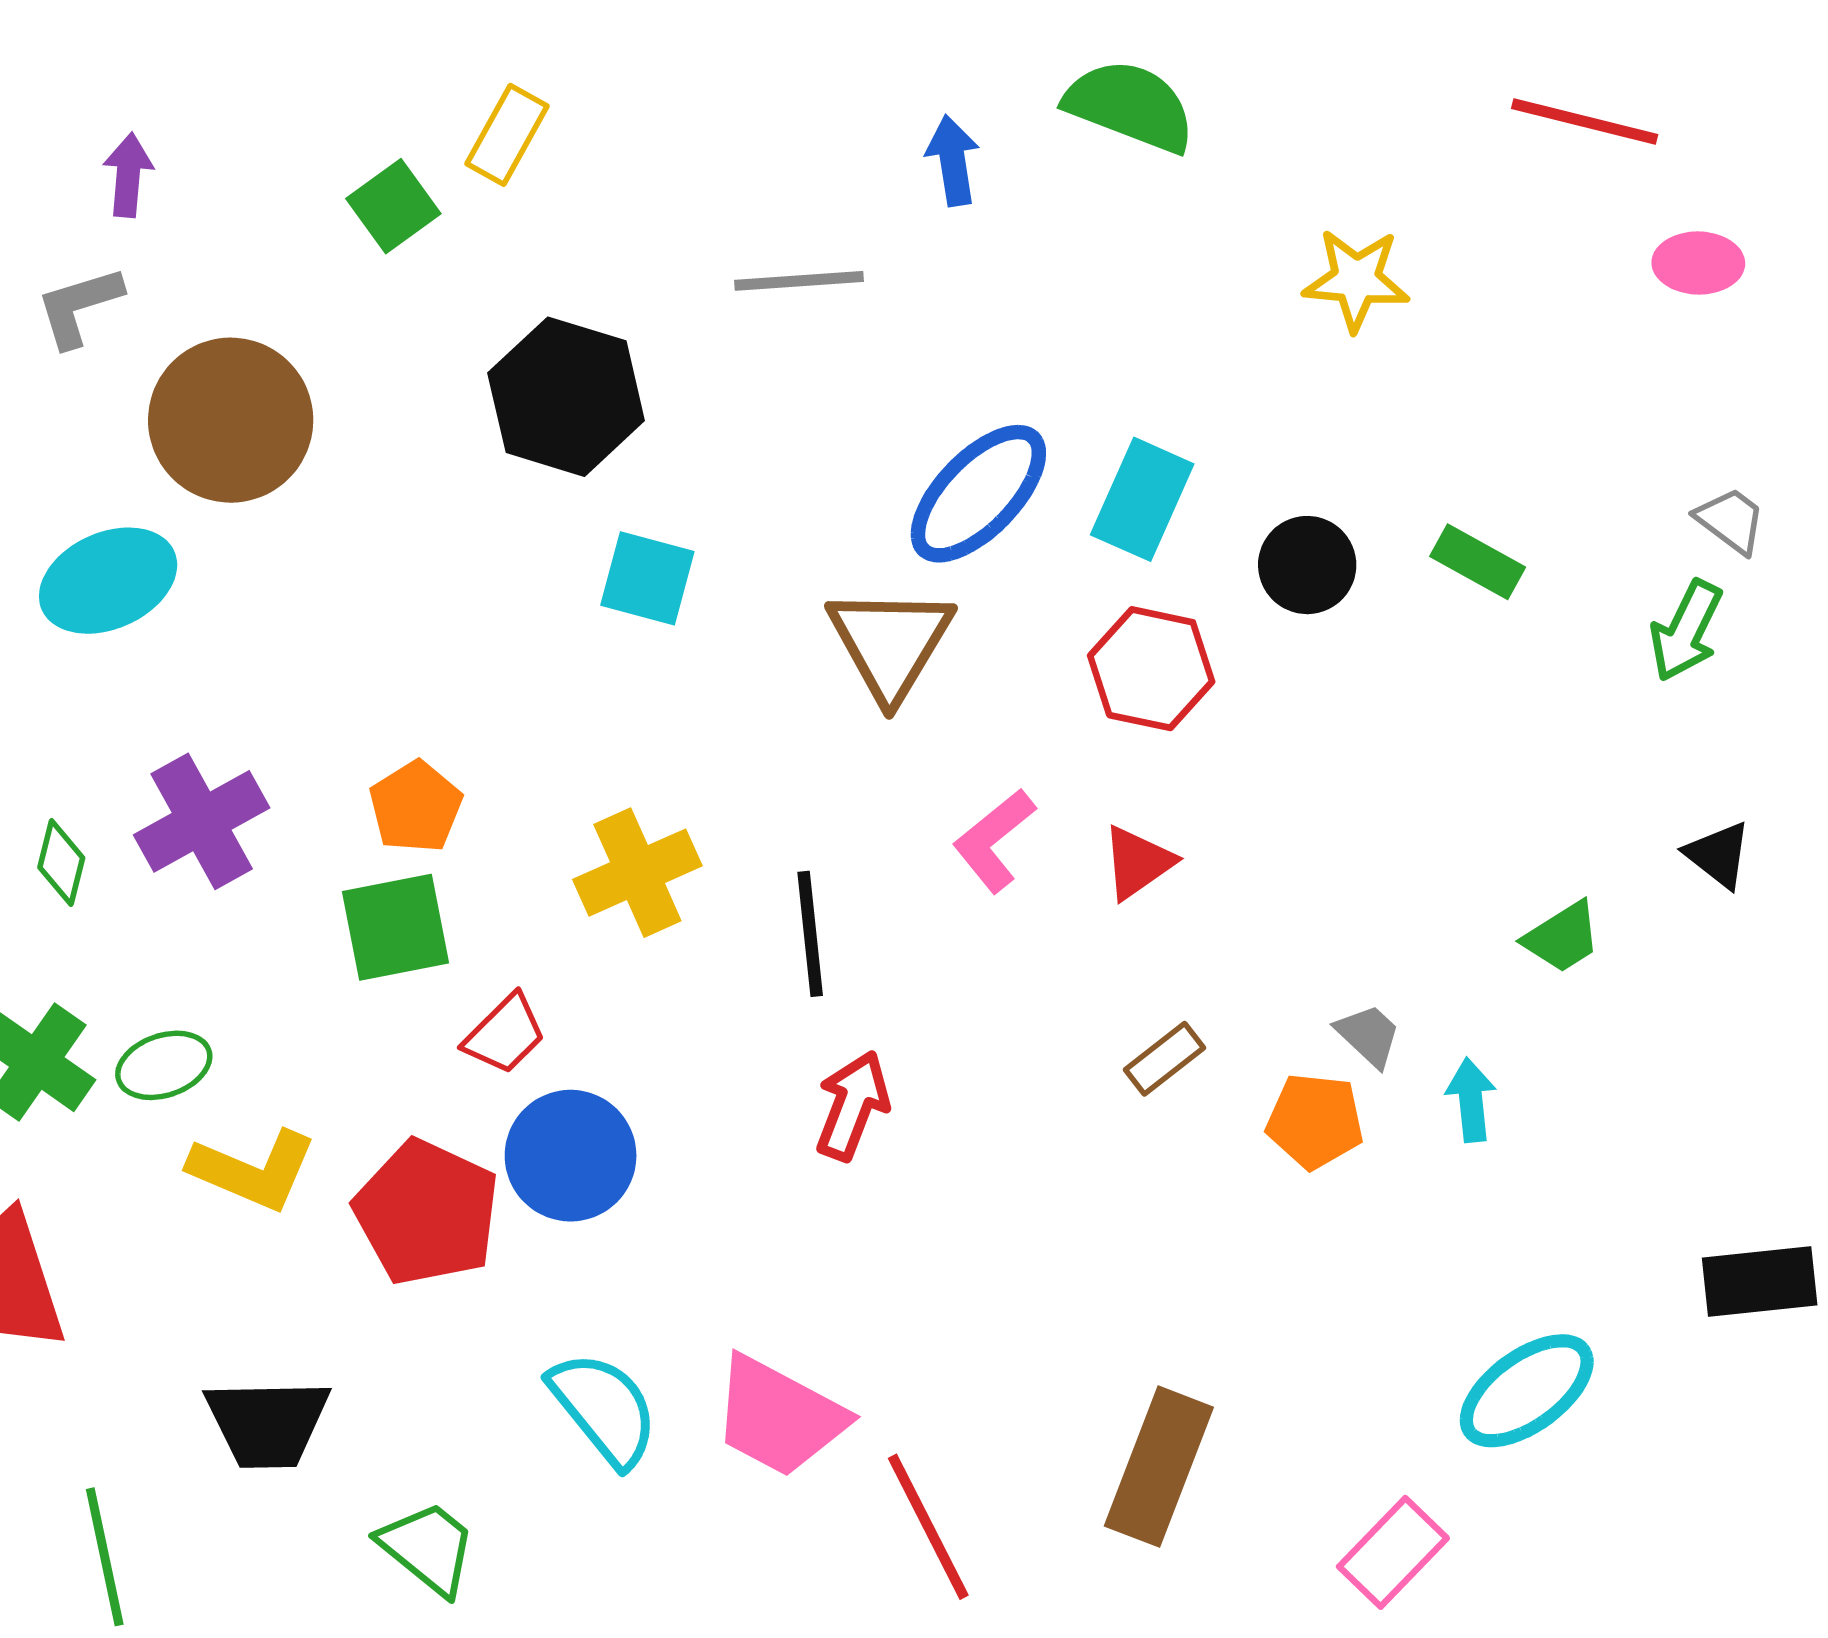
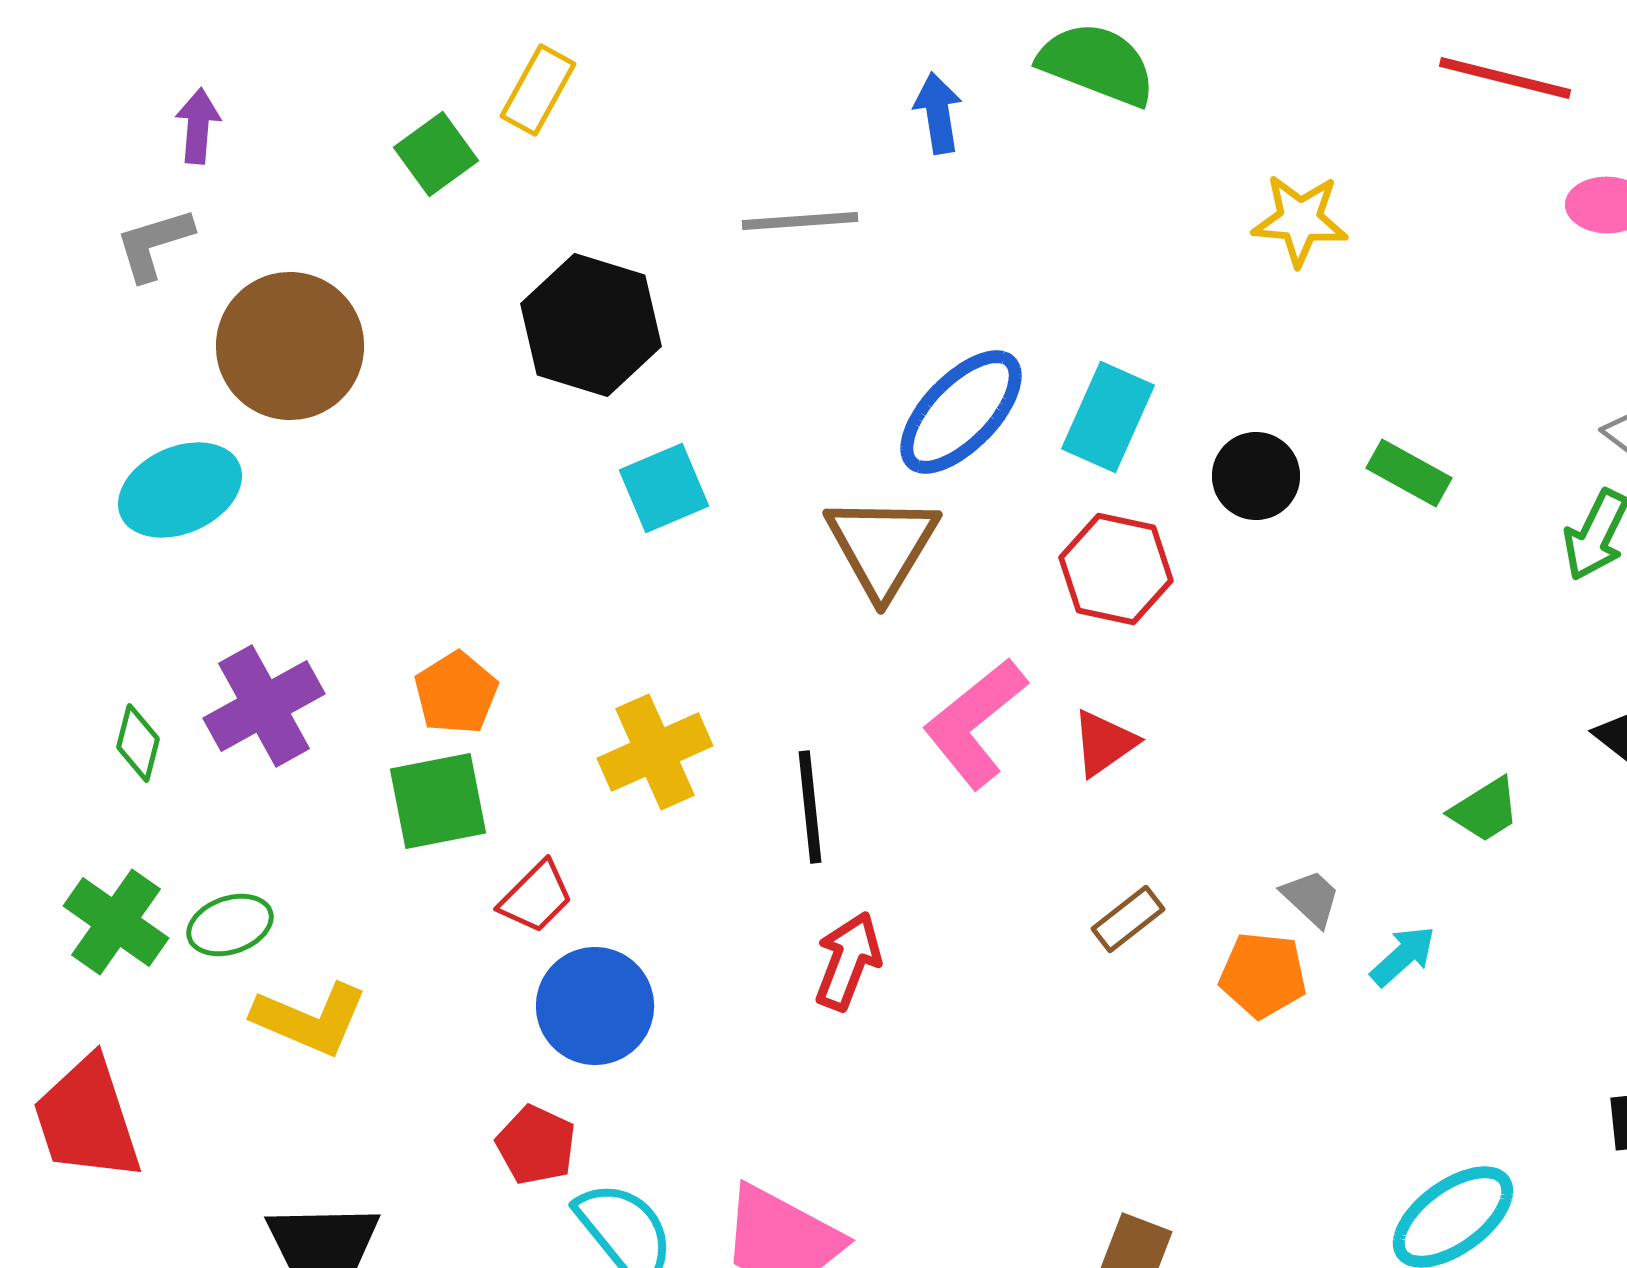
cyan square: (647, 578) -> (664, 488), turned -38
pink L-shape: (994, 840) -> (975, 723), size x1.4
cyan arrow: (1471, 1100) -> (1403, 956), turned 54
red pentagon: (427, 1212) -> (536, 1145), moved, size x0.6

